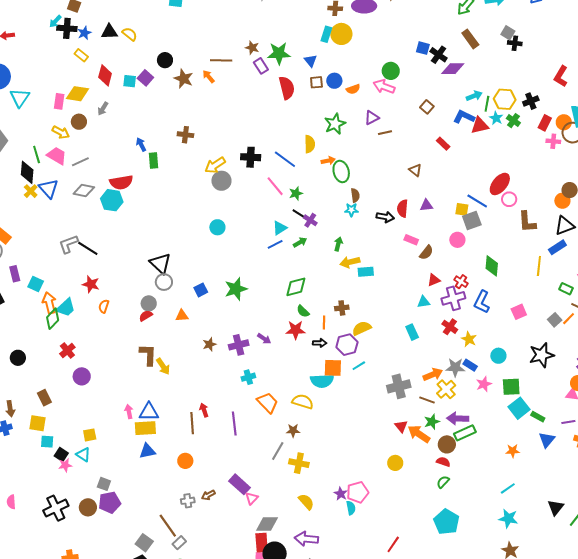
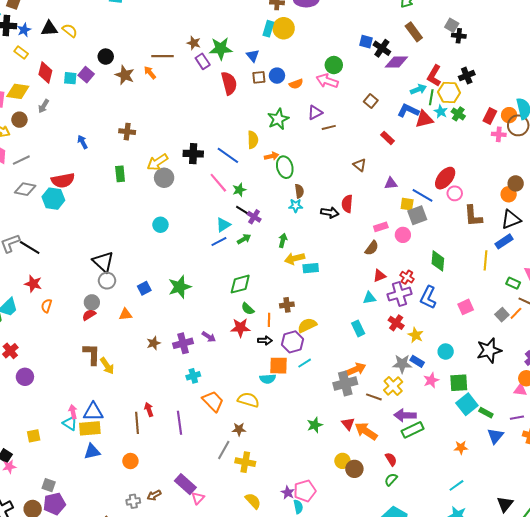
red L-shape: (561, 76) -> (434, 76), moved
black cross: (531, 101) -> (467, 76), moved
green rectangle: (154, 160) -> (120, 174), moved
purple triangle: (426, 205) -> (391, 183), moved
pink rectangle: (411, 240) -> (381, 227), moved, turned -40
orange arrow: (433, 374) -> (356, 369), moved
cyan semicircle: (322, 381) -> (268, 379), size x0.7
green star: (432, 422) -> (315, 425), moved
brown circle: (447, 444) -> (354, 469), moved
cyan triangle: (83, 455) -> (70, 423), moved
red semicircle: (443, 462) -> (391, 459), turned 40

